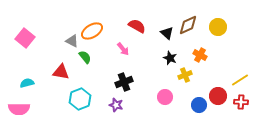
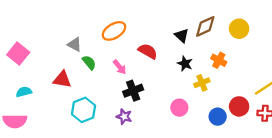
red semicircle: (137, 26) -> (148, 51), moved
orange ellipse: (92, 31) -> (114, 31), moved
pink square: (25, 38) -> (18, 53), moved
pink arrow: (123, 49) -> (120, 67), moved

